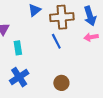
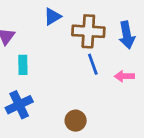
pink arrow: (91, 37) -> (124, 76), moved
blue line: (56, 41) -> (93, 64), moved

